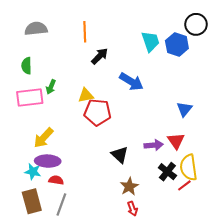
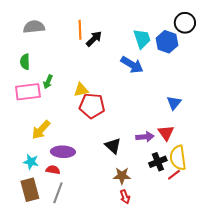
black arrow: (100, 56) -> (94, 39), moved
blue arrow: (131, 82) -> (132, 65), moved
purple ellipse: (48, 161) -> (63, 152), moved
black cross: (167, 172) -> (158, 162), turned 30
brown star: (129, 186) -> (122, 176), turned 30

